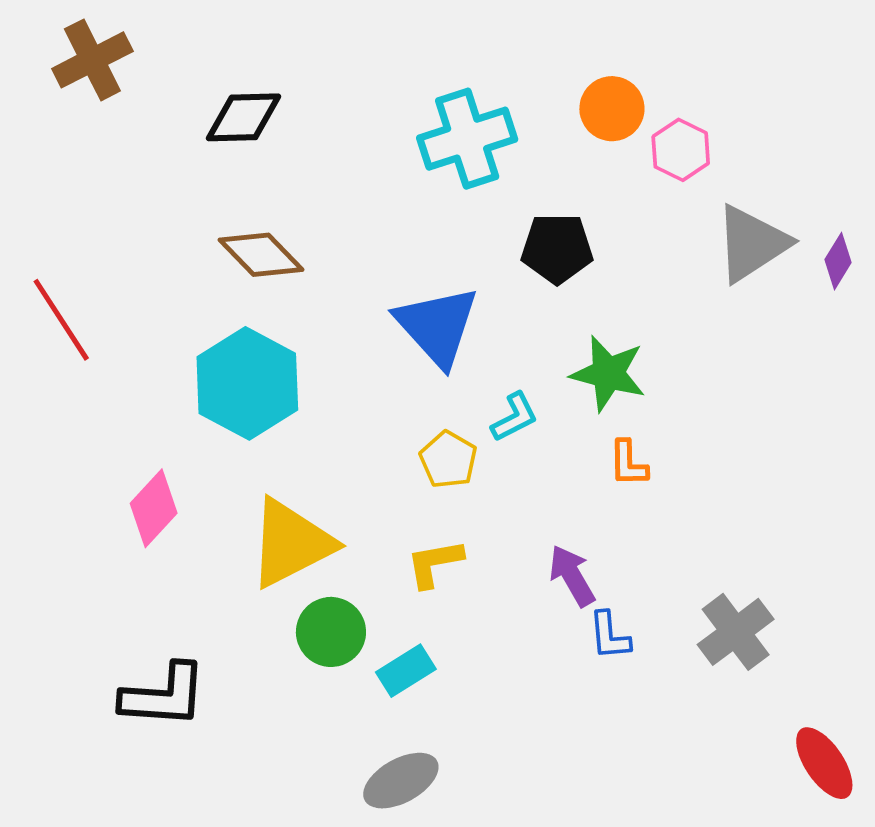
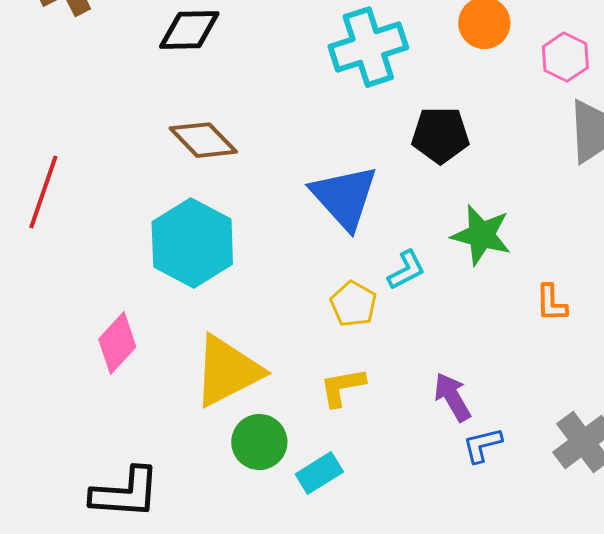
pink hexagon: (681, 150) -> (565, 57), moved
red line: (61, 320) -> (43, 192), turned 52
orange L-shape: (628, 463) -> (551, 303), moved
blue L-shape: (609, 636) -> (482, 445), turned 81

